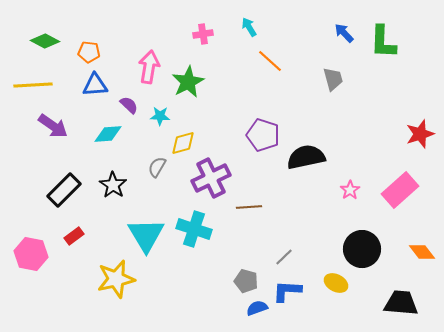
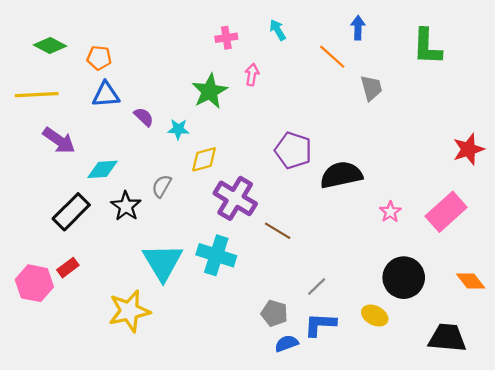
blue arrow: (344, 33) -> (358, 28), moved, turned 45
orange line: (270, 61) -> (332, 57), moved
pink arrow: (149, 67) -> (252, 75), moved, size x0.6
cyan diamond: (108, 134) -> (102, 169), moved
gray semicircle: (157, 167) -> (162, 186), moved
purple cross: (211, 178) -> (235, 198), turned -33
brown line: (249, 207) -> (278, 231), turned 35
red rectangle: (74, 236) -> (68, 268), moved

